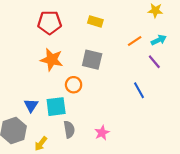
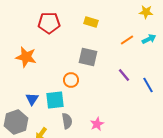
orange star: (52, 60) -> (26, 57), moved
purple line: (154, 62) -> (124, 75), moved
blue line: (139, 90) -> (148, 85), moved

